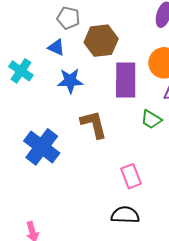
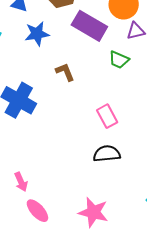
purple rectangle: (126, 80) -> (89, 26), turned -52
brown L-shape: (94, 124) -> (65, 72), size x0.7

